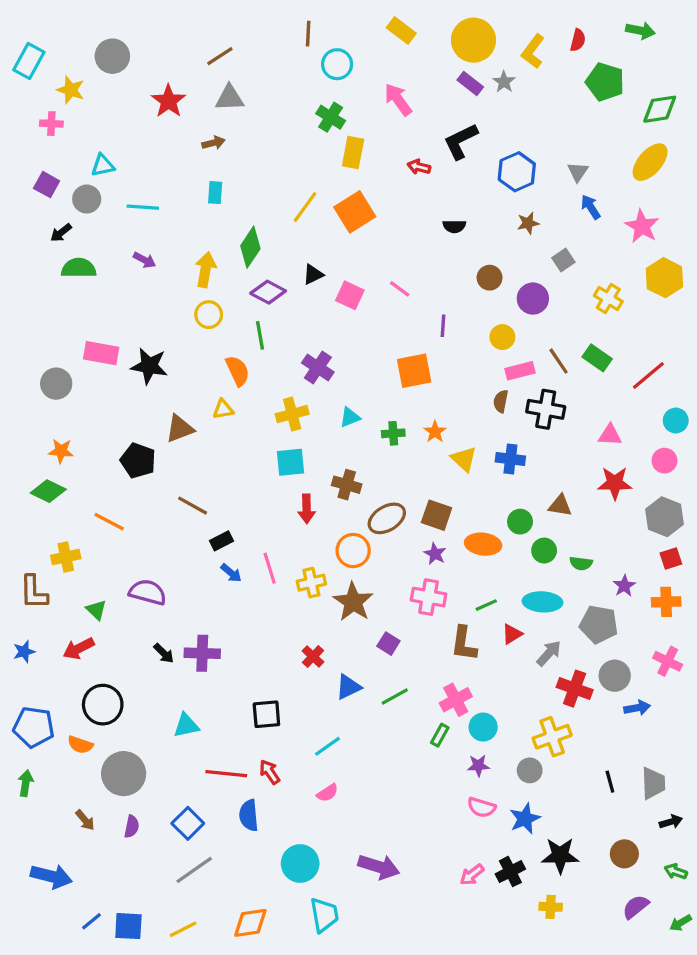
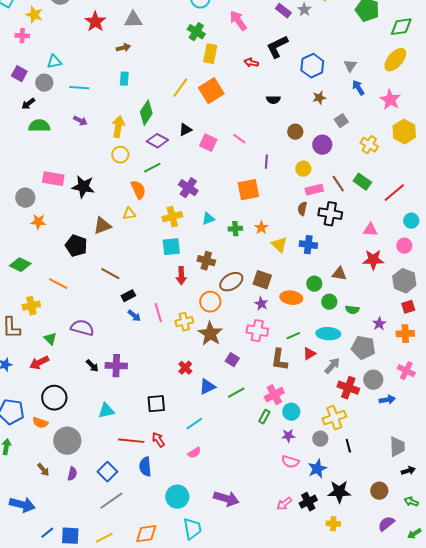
green line: (260, 335) -> (152, 168), turned 72
orange star: (61, 451) -> (38, 222), moved
black line: (610, 782) -> (348, 446), moved

